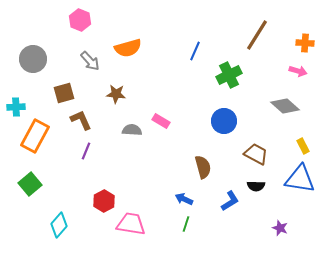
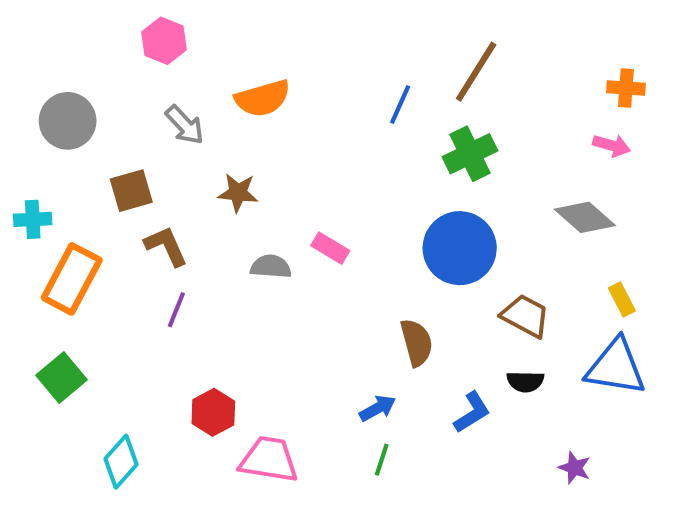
brown line: (257, 35) -> (476, 72), moved
blue circle: (224, 121) -> (460, 248), size x1.4
blue arrow: (184, 199) -> (378, 408), turned 126

